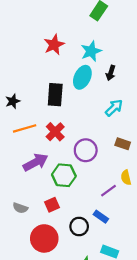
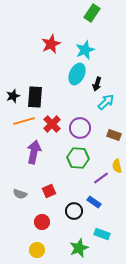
black arrow: (111, 73) -> (97, 84), moved
black rectangle: (55, 95) -> (35, 97), moved
purple circle: (86, 150) -> (80, 128), moved
purple arrow: (36, 162) -> (34, 152), turned -50
green hexagon: (64, 175) -> (78, 158), moved
red circle: (44, 238) -> (42, 222), size x0.6

